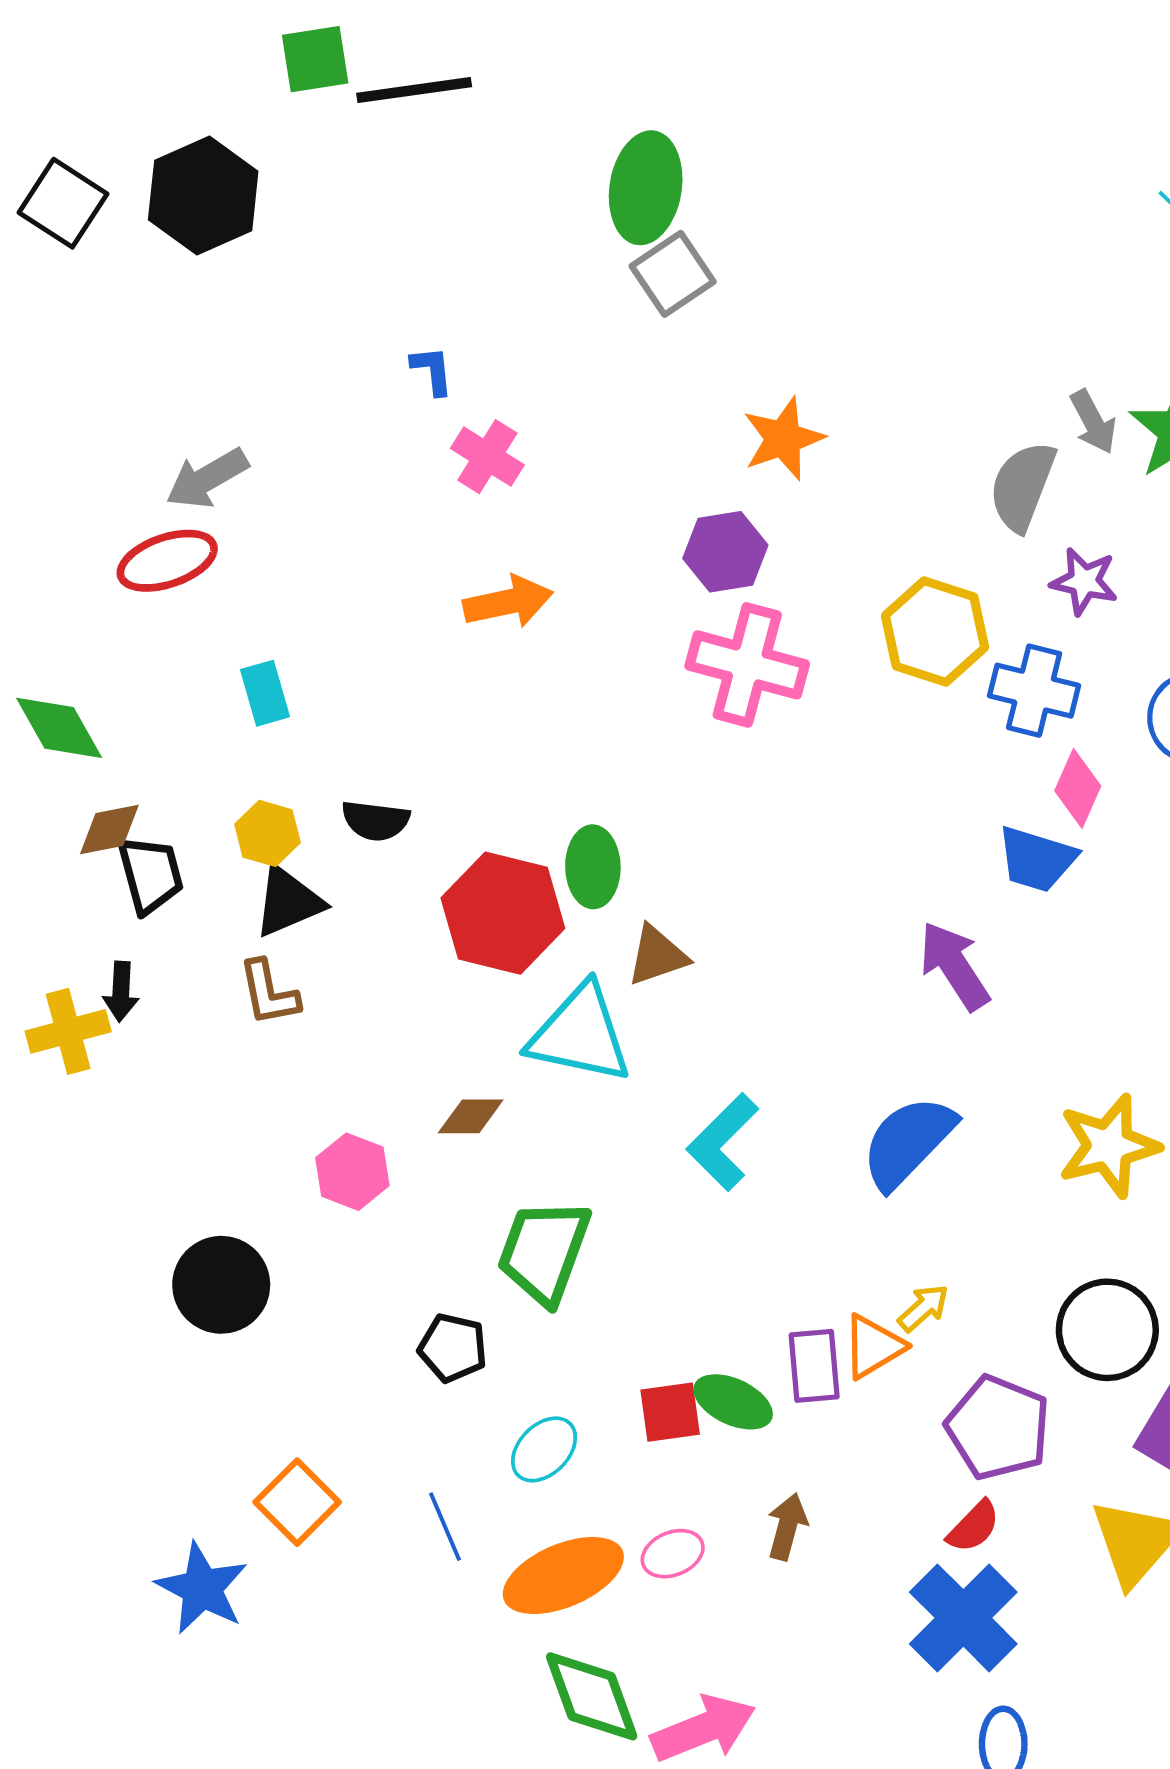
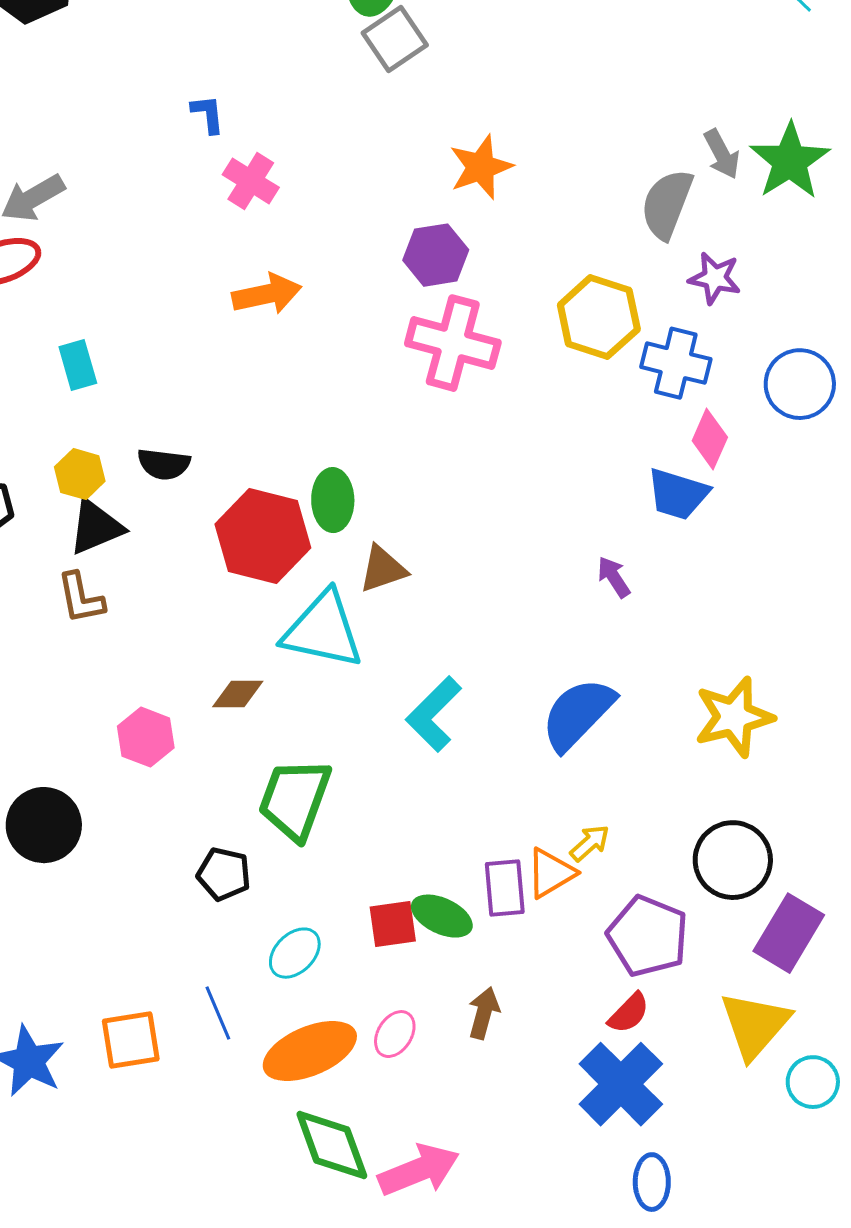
purple arrow: (954, 966) -> (614, 577), size x0.6
orange square: (297, 1502) -> (131, 1040), moved, turned 36
pink ellipse: (673, 1554) -> (395, 1034), turned -36

